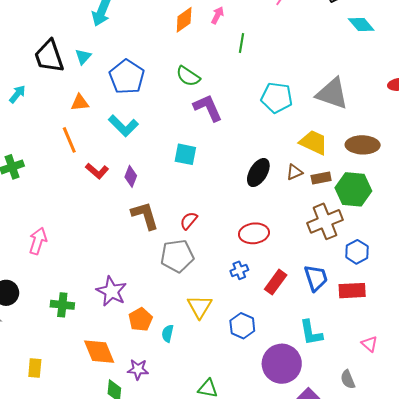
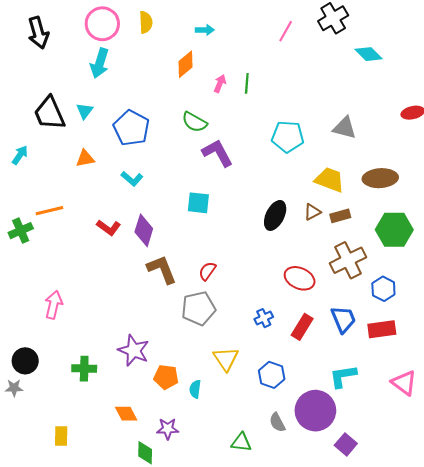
pink arrow: (217, 15) -> (220, 84), moved
gray triangle: (332, 94) -> (345, 128), size x0.7
cyan L-shape: (123, 126) -> (132, 179), size x0.7
orange line: (69, 140) -> (49, 211), moved, turned -76
purple diamond: (131, 176) -> (144, 230), size x1.4
green hexagon: (353, 189) -> (394, 230), moved
red ellipse: (254, 233) -> (300, 278), moved, turned 36
orange pentagon: (141, 319) -> (166, 377), turned -30
cyan L-shape: (311, 333) -> (343, 376), turned 96
pink triangle: (369, 344) -> (404, 383), size x1.5
orange diamond: (99, 352) -> (126, 414), size x0.7
gray semicircle: (348, 379) -> (277, 422), moved

